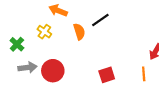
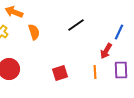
black line: (100, 20) -> (76, 25), moved

